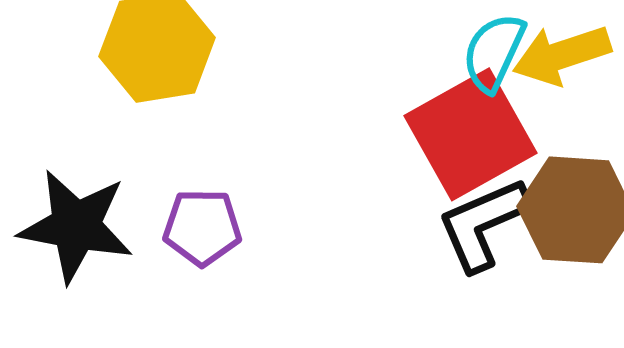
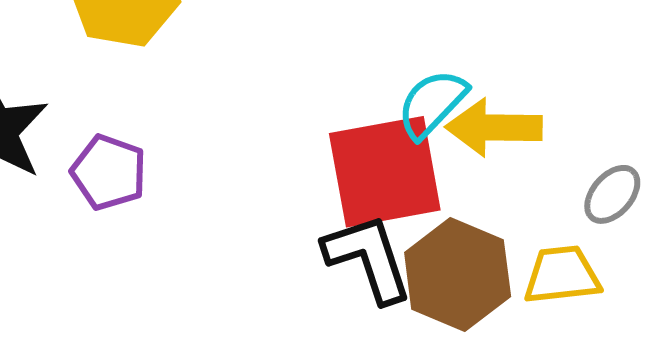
black L-shape: (483, 224) -> (368, 258), turned 76

